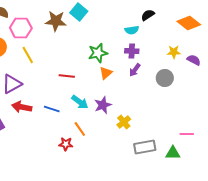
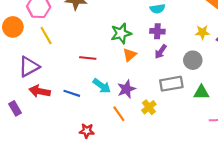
orange line: (80, 129) -> (119, 114), moved
gray rectangle: (145, 147) -> (171, 84), moved
green triangle: (173, 153) -> (201, 92), moved

